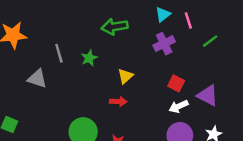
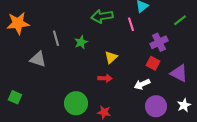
pink line: (188, 21) -> (131, 24), moved
green line: (210, 41) -> (180, 20), moved
purple cross: (164, 44) -> (159, 42), moved
white arrow: (179, 106) -> (142, 84), moved

